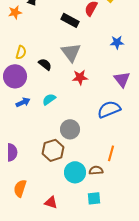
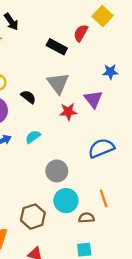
purple triangle: (122, 79) -> (93, 99), moved
brown hexagon: (53, 150) -> (33, 217), moved
orange line: (111, 153) -> (104, 198), turned -35
cyan circle: (75, 172) -> (66, 201), moved

